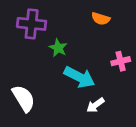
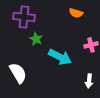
green star: (58, 48) -> (36, 39), moved
white arrow: (95, 105) -> (89, 81), moved, turned -48

